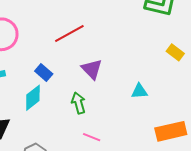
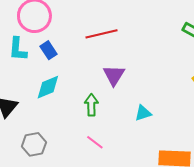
blue rectangle: (44, 73) -> (48, 50), moved
cyan triangle: (139, 91) -> (143, 113), moved, turned -30

